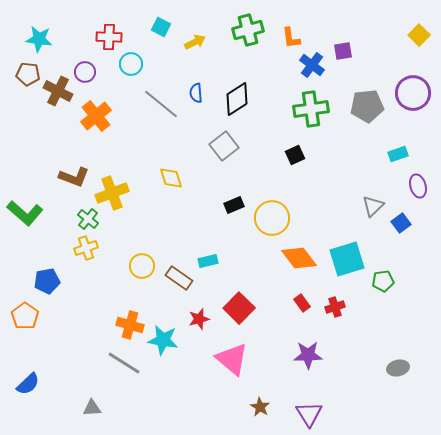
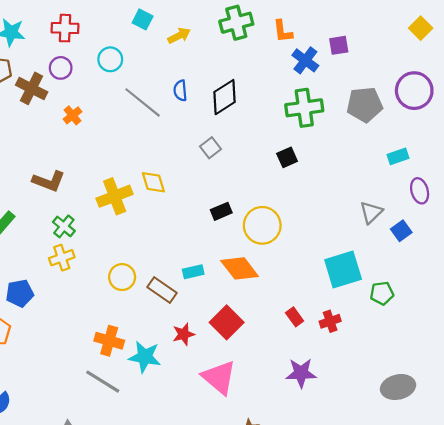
red cross: (109, 37) -> (65, 28), moved
orange cross: (96, 116) -> (73, 115), size x0.6
gray square: (224, 146) -> (210, 148), size x0.7
yellow cross: (112, 193) -> (115, 196), moved
orange diamond: (299, 258) -> (240, 268), moved
gray ellipse: (398, 368) -> (398, 387), size x1.4

